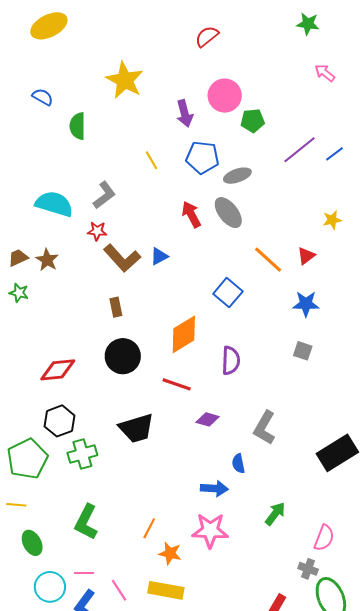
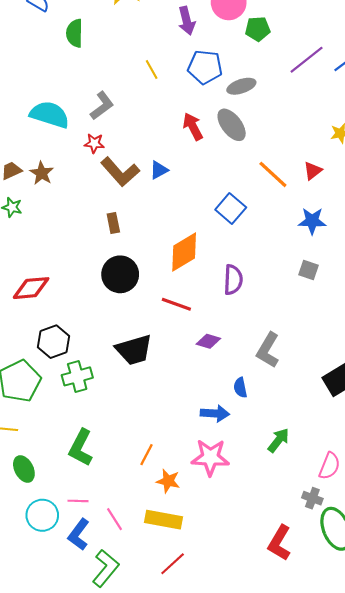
red diamond: (58, 370) -> (31, 288), moved

